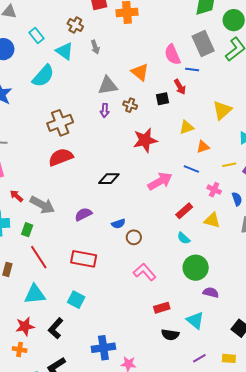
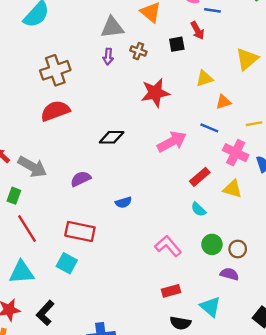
pink cross: (214, 190) -> (236, 153), size x1.5
blue semicircle: (118, 224) -> (123, 202), moved
brown circle: (134, 237) -> (238, 249), moved
green circle: (196, 268) -> (212, 244), size x0.7
pink L-shape: (145, 272) -> (168, 246), moved
cyan square: (76, 300) -> (67, 263), moved

